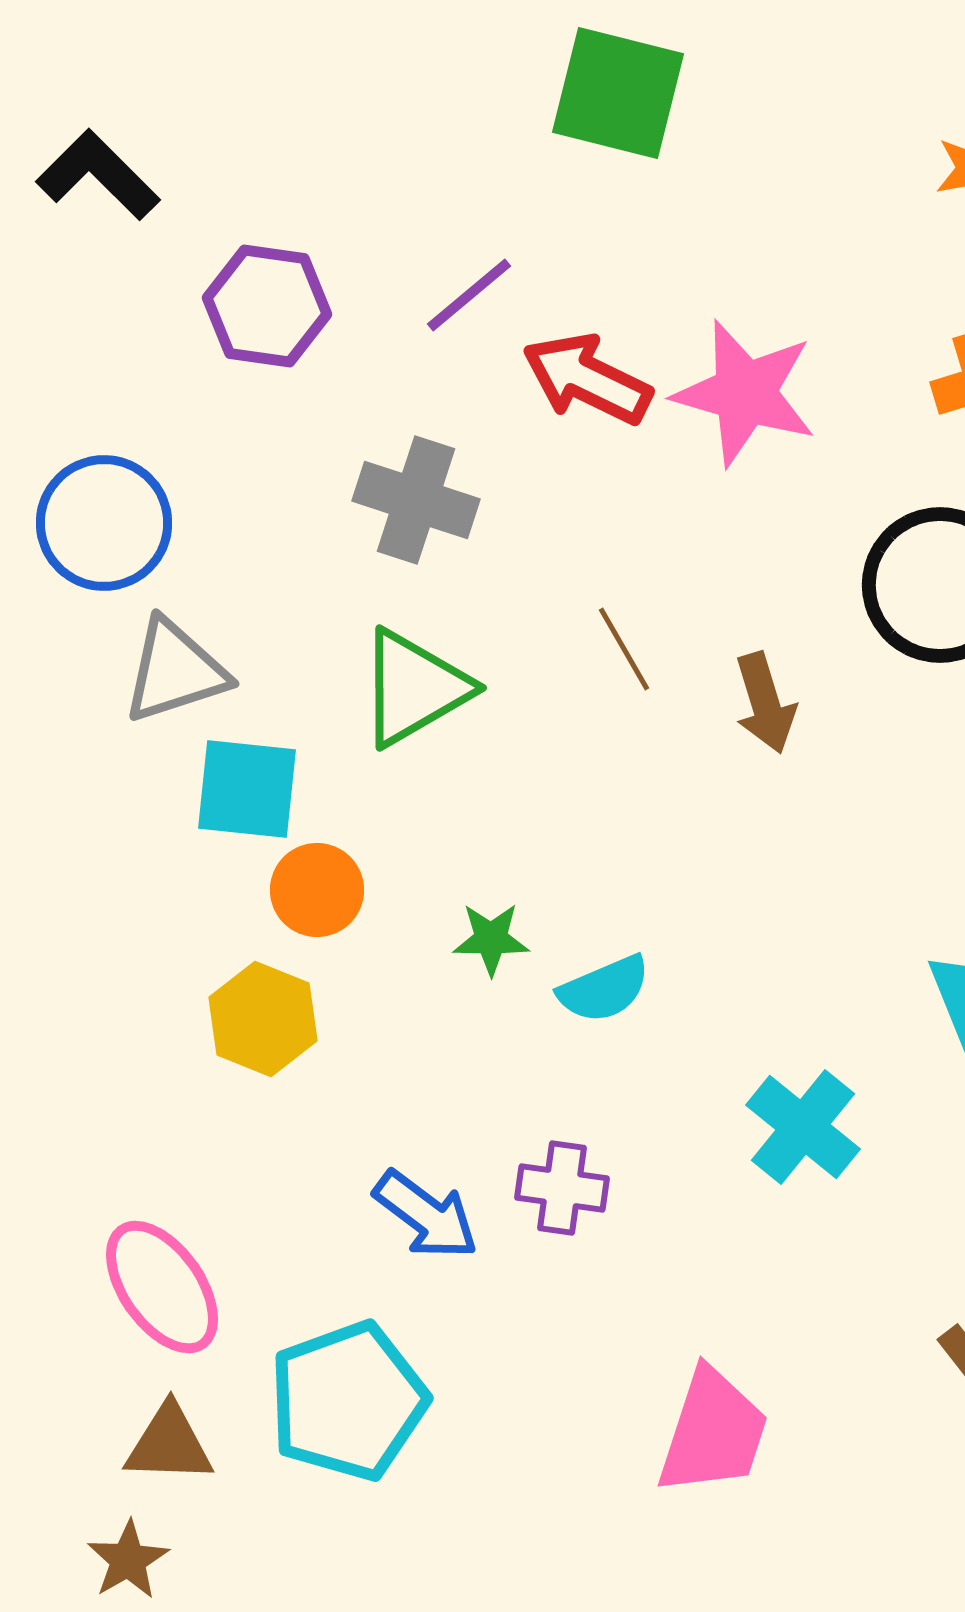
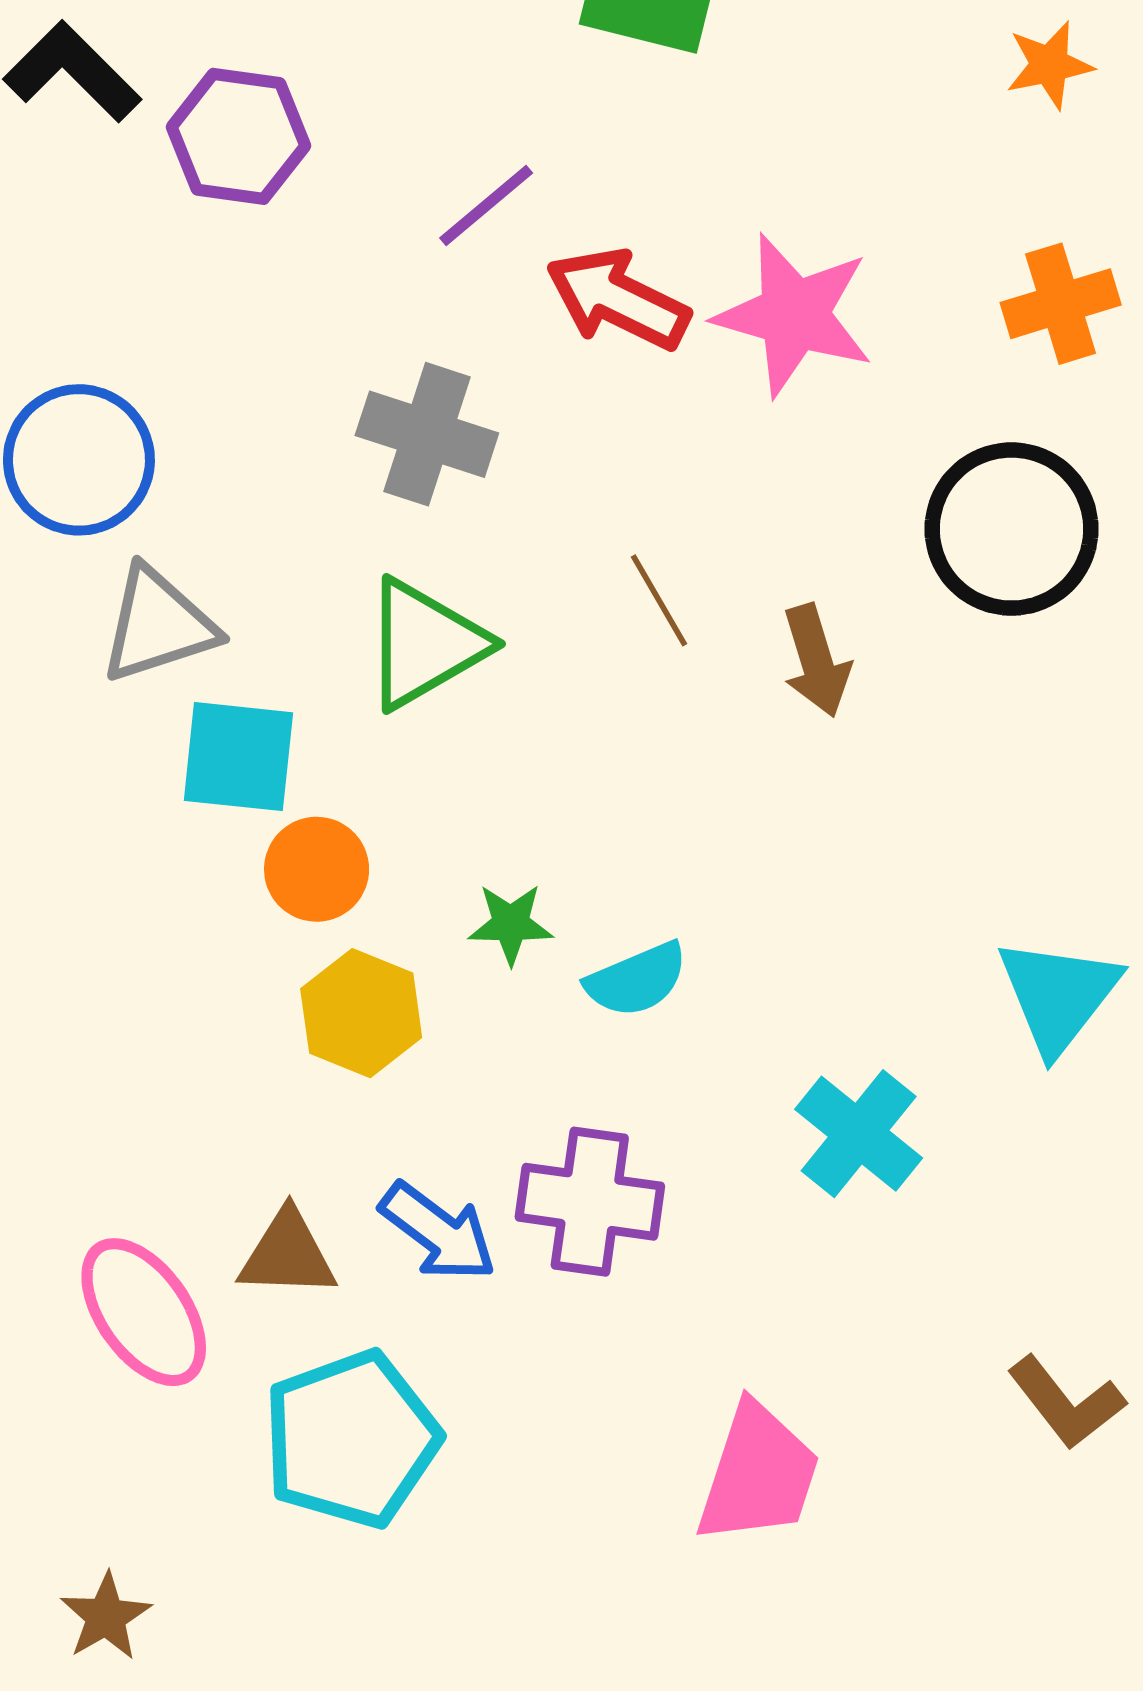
purple hexagon: (267, 306) -> (238, 136), moved
yellow hexagon: (263, 1019) -> (361, 1013), moved
purple cross: (562, 1188) -> (590, 1202), size x1.4
brown triangle: (169, 1444) -> (288, 1254), moved

